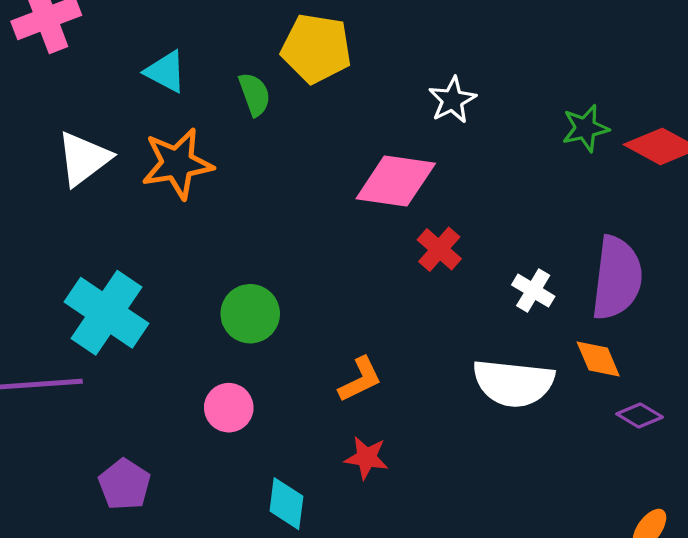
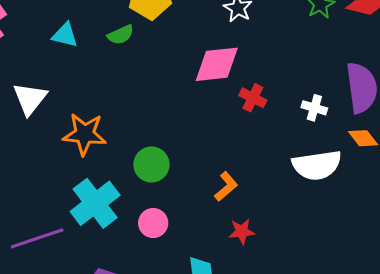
green semicircle: (255, 94) -> (121, 35), turned 100
orange star: (177, 164) -> (85, 134), moved, turned 30
cyan cross: (107, 313) -> (95, 203), moved, turned 33

